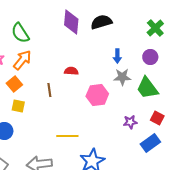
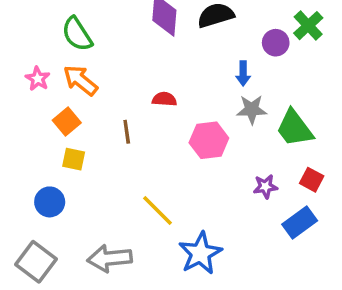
purple circle: (150, 57) -> (276, 43), moved
orange arrow: (22, 60) -> (80, 80), turned -90
yellow line: (67, 136) -> (158, 210), turned 45

